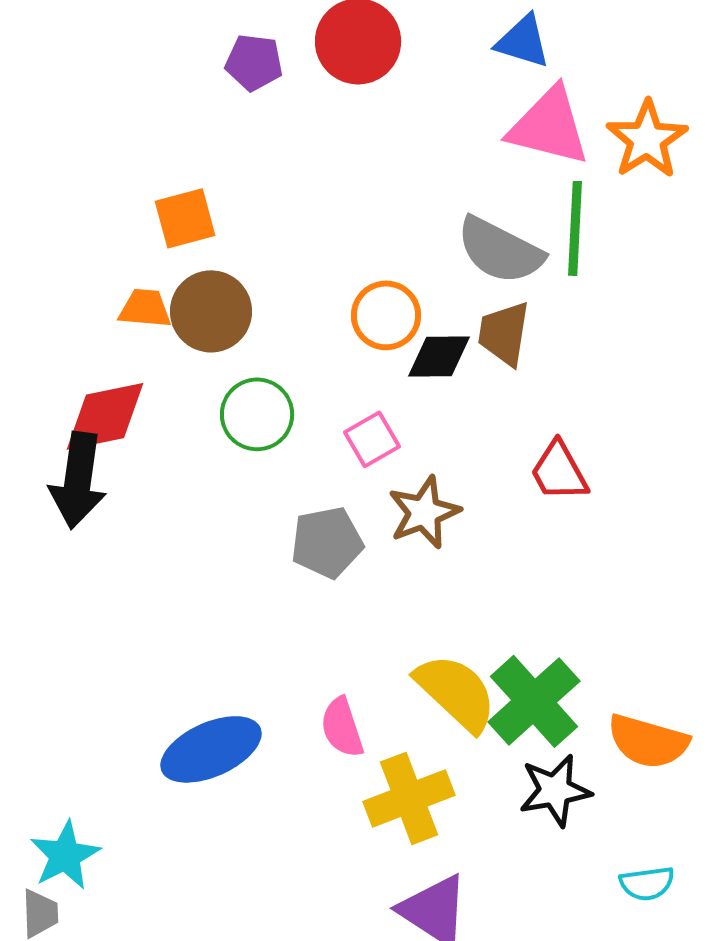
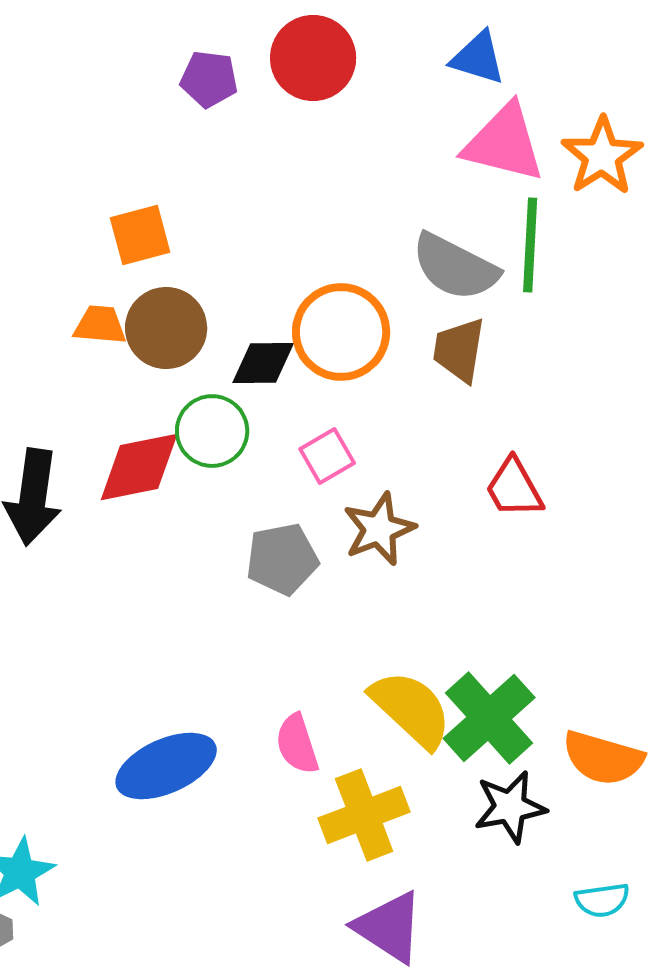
orange circle: (386, 315) -> (341, 332), size x1.4
black diamond: (439, 356) -> (263, 363), moved
red diamond: (105, 416) -> (139, 467), moved

